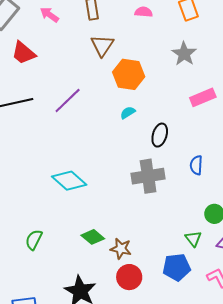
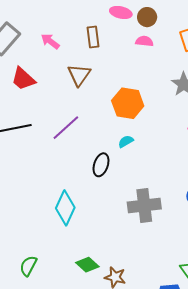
brown triangle: (102, 45) -> (79, 75), moved
black ellipse: (160, 135) -> (101, 165), moved
cyan diamond: (69, 181) -> (65, 208), turned 72

